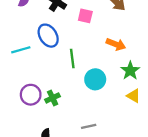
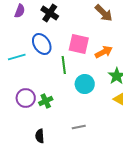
pink square: (85, 16) -> (79, 44), moved, size x1.5
orange arrow: (116, 44) -> (104, 52), turned -48

